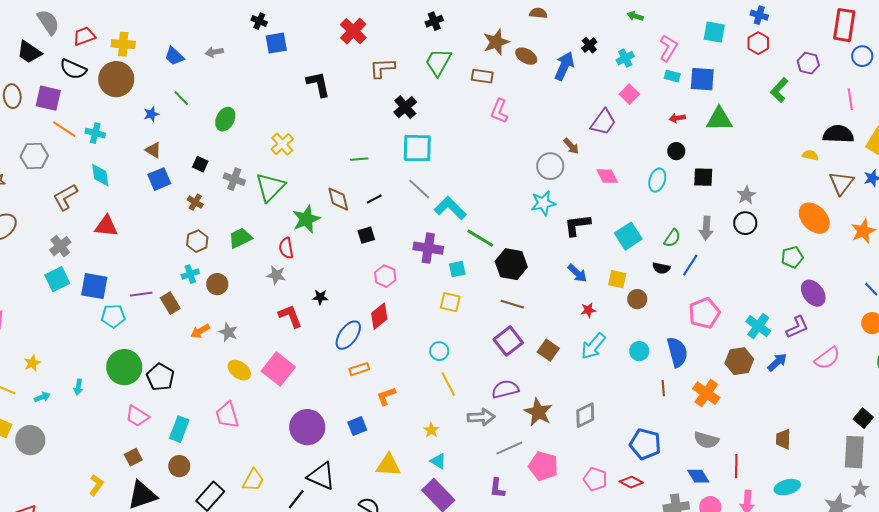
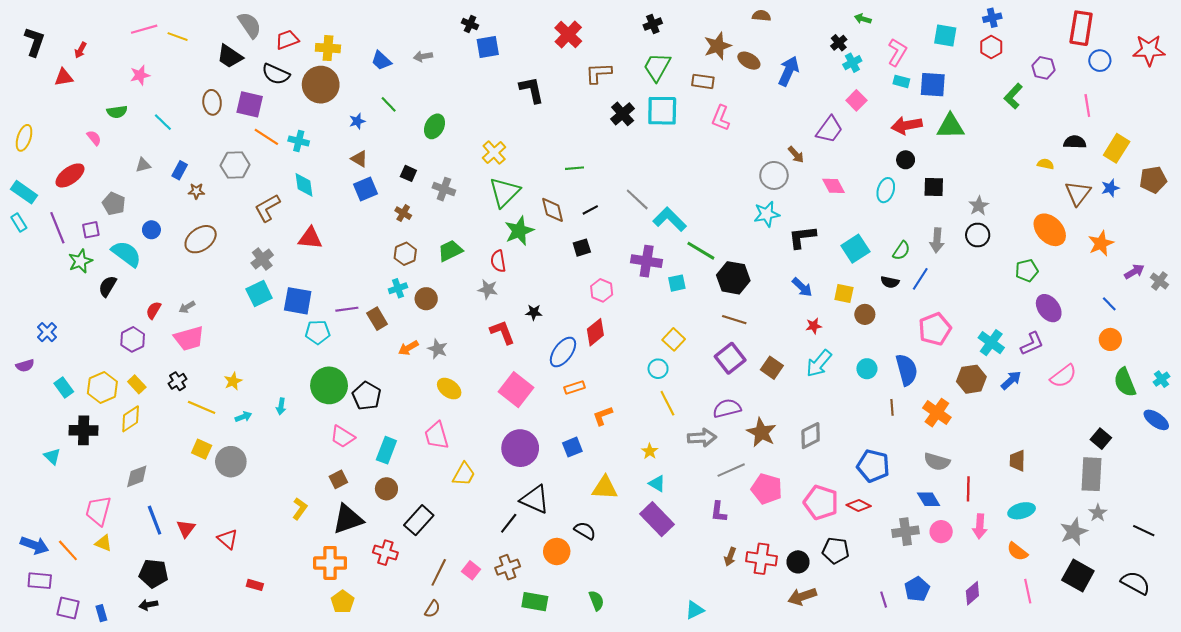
blue cross: (759, 15) -> (992, 18), turned -30
black cross: (589, 45) -> (839, 43), moved
red arrow: (677, 118) -> (907, 125), size x1.8
black semicircle: (838, 134) -> (1075, 142), size x0.7
cyan square: (417, 148) -> (662, 111), moved
green triangle: (270, 187) -> (504, 192), moved
yellow square: (450, 302) -> (674, 339), moved, turned 30
pink square: (278, 369) -> (516, 390), moved
pink pentagon: (595, 479) -> (821, 502), size x1.4
yellow trapezoid: (253, 480) -> (464, 474), moved

